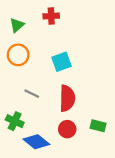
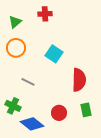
cyan square: (61, 62) -> (54, 54), turned -36
red semicircle: (67, 98) -> (79, 80), moved
green rectangle: (98, 126) -> (86, 110), turned 64

